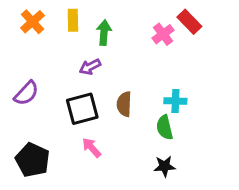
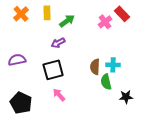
green arrow: (104, 33) -> (67, 21), turned 49
purple semicircle: (26, 93) -> (17, 60), turned -144
brown semicircle: (124, 104) -> (95, 67), moved
black star: (165, 166) -> (126, 97), moved

